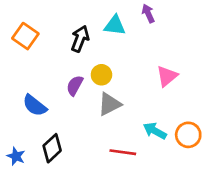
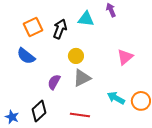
orange square: (25, 36) -> (33, 27), moved, turned 30
purple semicircle: (75, 85) -> (54, 82), moved
blue semicircle: (35, 105) -> (26, 56), moved
red line: (123, 152) -> (80, 115), moved

